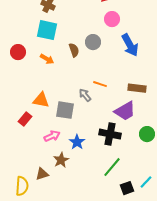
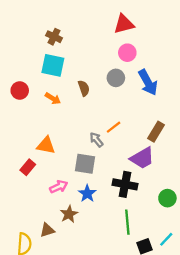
gray circle: (93, 42) -> (116, 78), moved
orange line: (100, 84) -> (114, 127), turned -56
brown rectangle: (137, 88) -> (156, 132), turned -66
gray square: (65, 110) -> (85, 164), moved
green circle: (147, 134) -> (167, 198), moved
green line: (112, 167) -> (127, 222), turned -45

